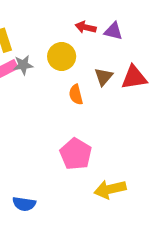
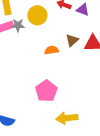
yellow circle: (62, 56) -> (37, 15), moved
orange semicircle: (76, 95) -> (52, 50), turned 88

